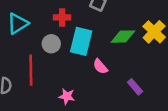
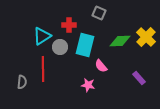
cyan triangle: (18, 23) -> (42, 36), moved
purple rectangle: (135, 87) -> (139, 78), moved
pink star: (67, 96) -> (88, 85), moved

